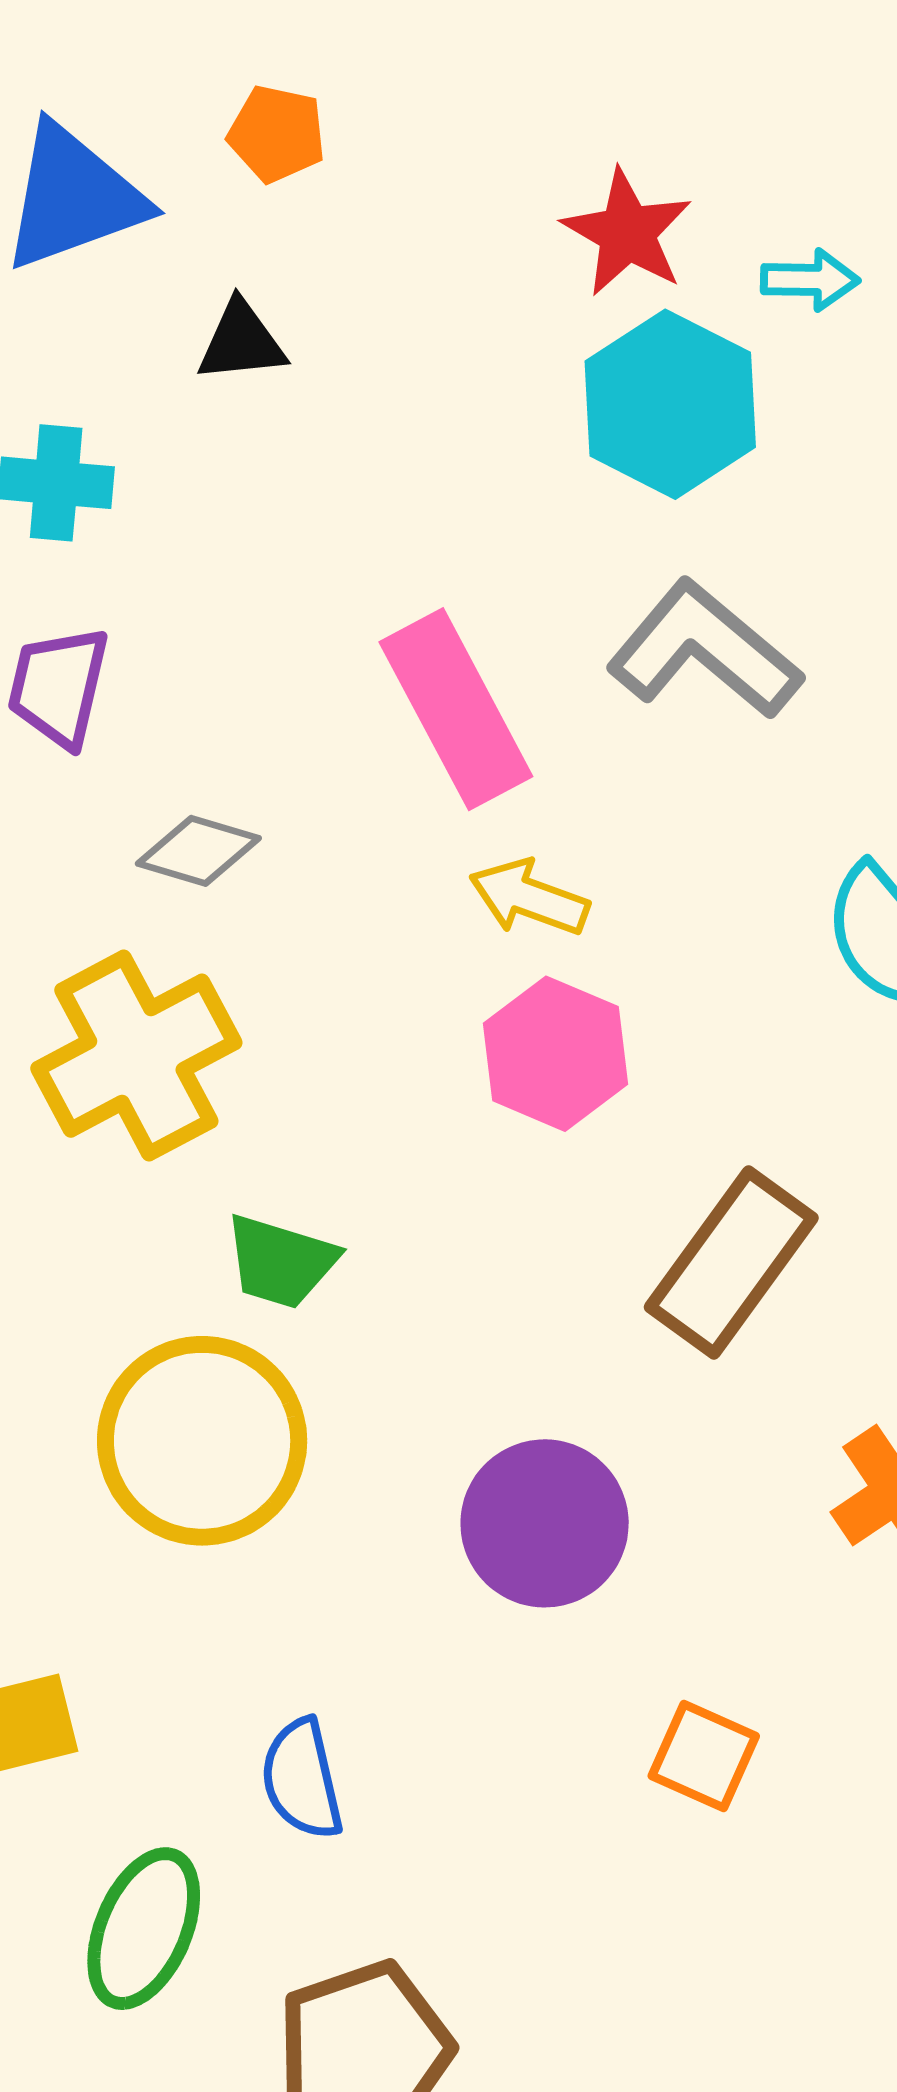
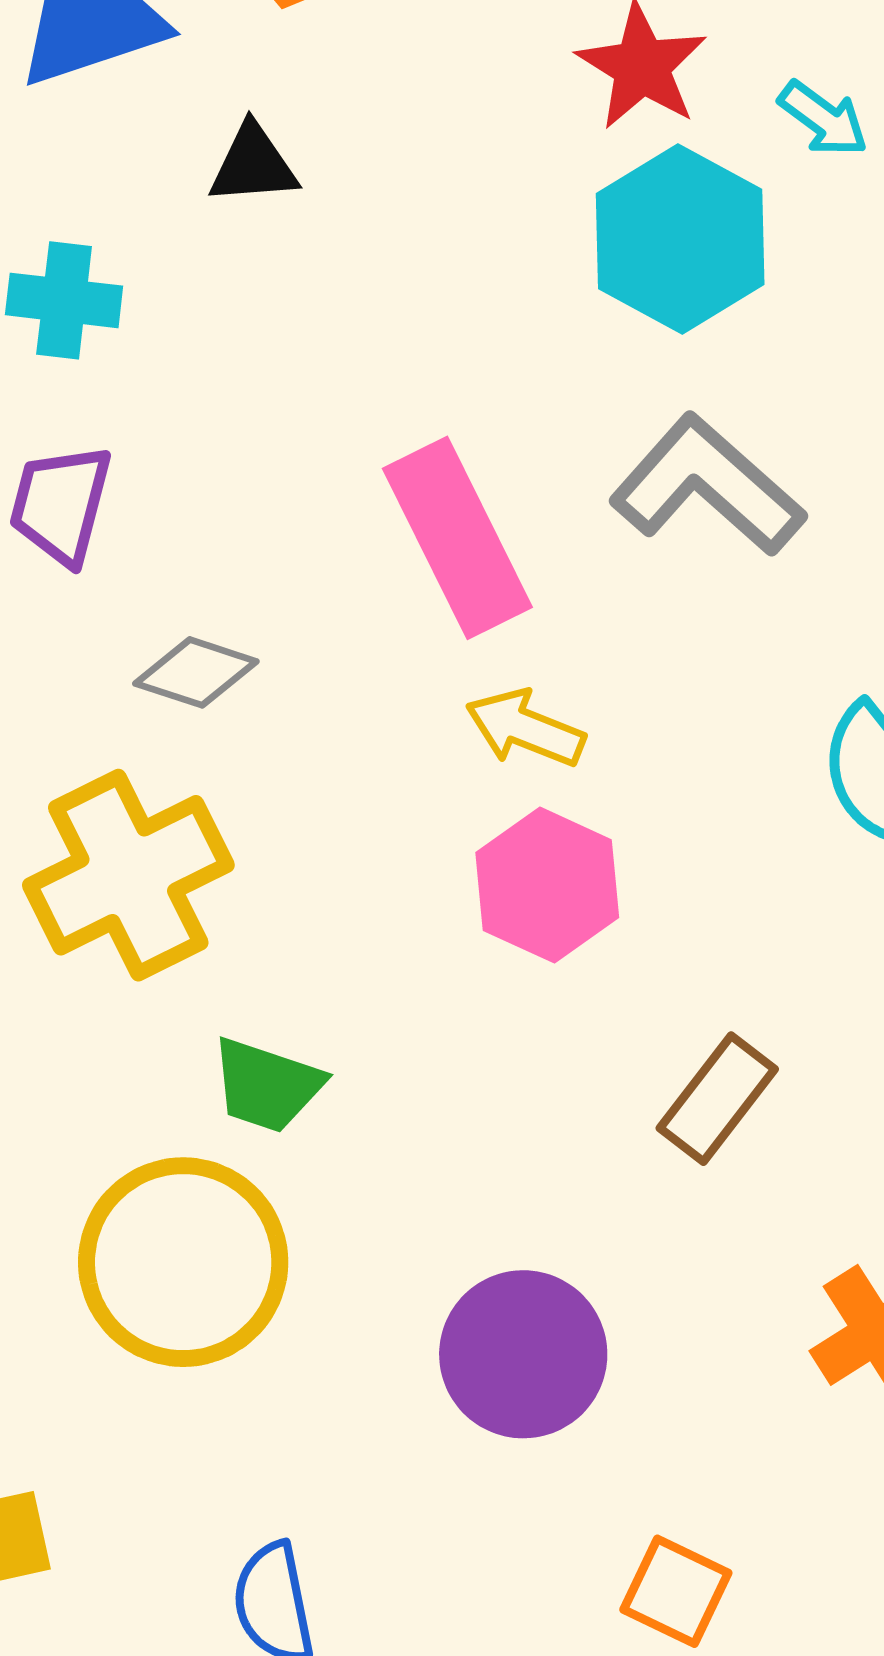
cyan arrow: (810, 280) -> (823, 119), turned 34
brown rectangle: (731, 1262) -> (717, 1099), size x0.7

